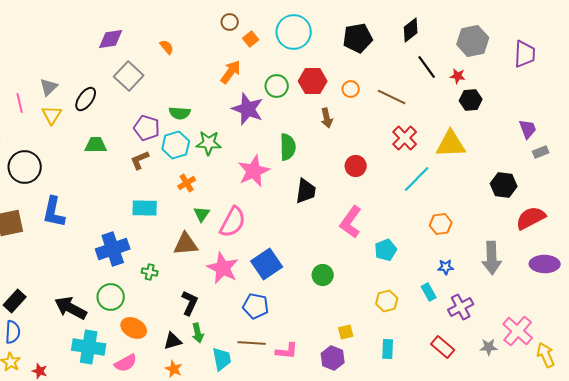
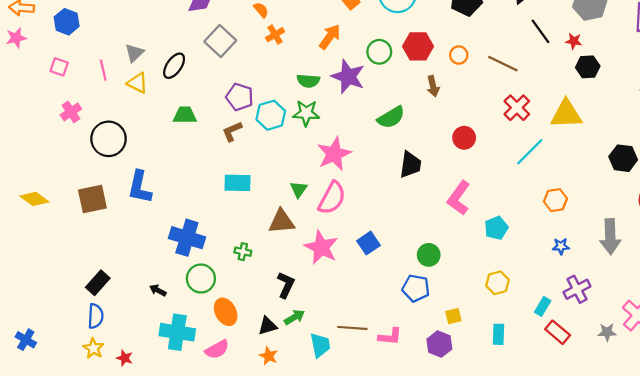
green semicircle: (180, 113) -> (308, 81), moved
yellow triangle: (52, 115) -> (138, 83), turned -35
green semicircle: (288, 147) -> (391, 117), turned 60
pink star: (254, 171) -> (334, 154), moved
orange cross: (187, 183) -> (275, 35), moved
blue cross: (113, 249) -> (187, 238), moved, turned 36
blue square: (267, 264) -> (369, 243), size x0.7
cyan rectangle: (429, 292) -> (543, 306), moved, turned 60
blue pentagon: (256, 306) -> (416, 288), moved
black arrow: (71, 308) -> (158, 290), size x0.5
orange ellipse: (134, 328) -> (226, 312), turned 35
green arrow: (198, 333) -> (294, 317), turned -108

